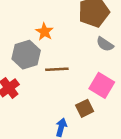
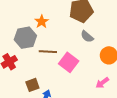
pink square: (102, 85) -> (69, 62), moved
brown square: (85, 108) -> (32, 85), moved

